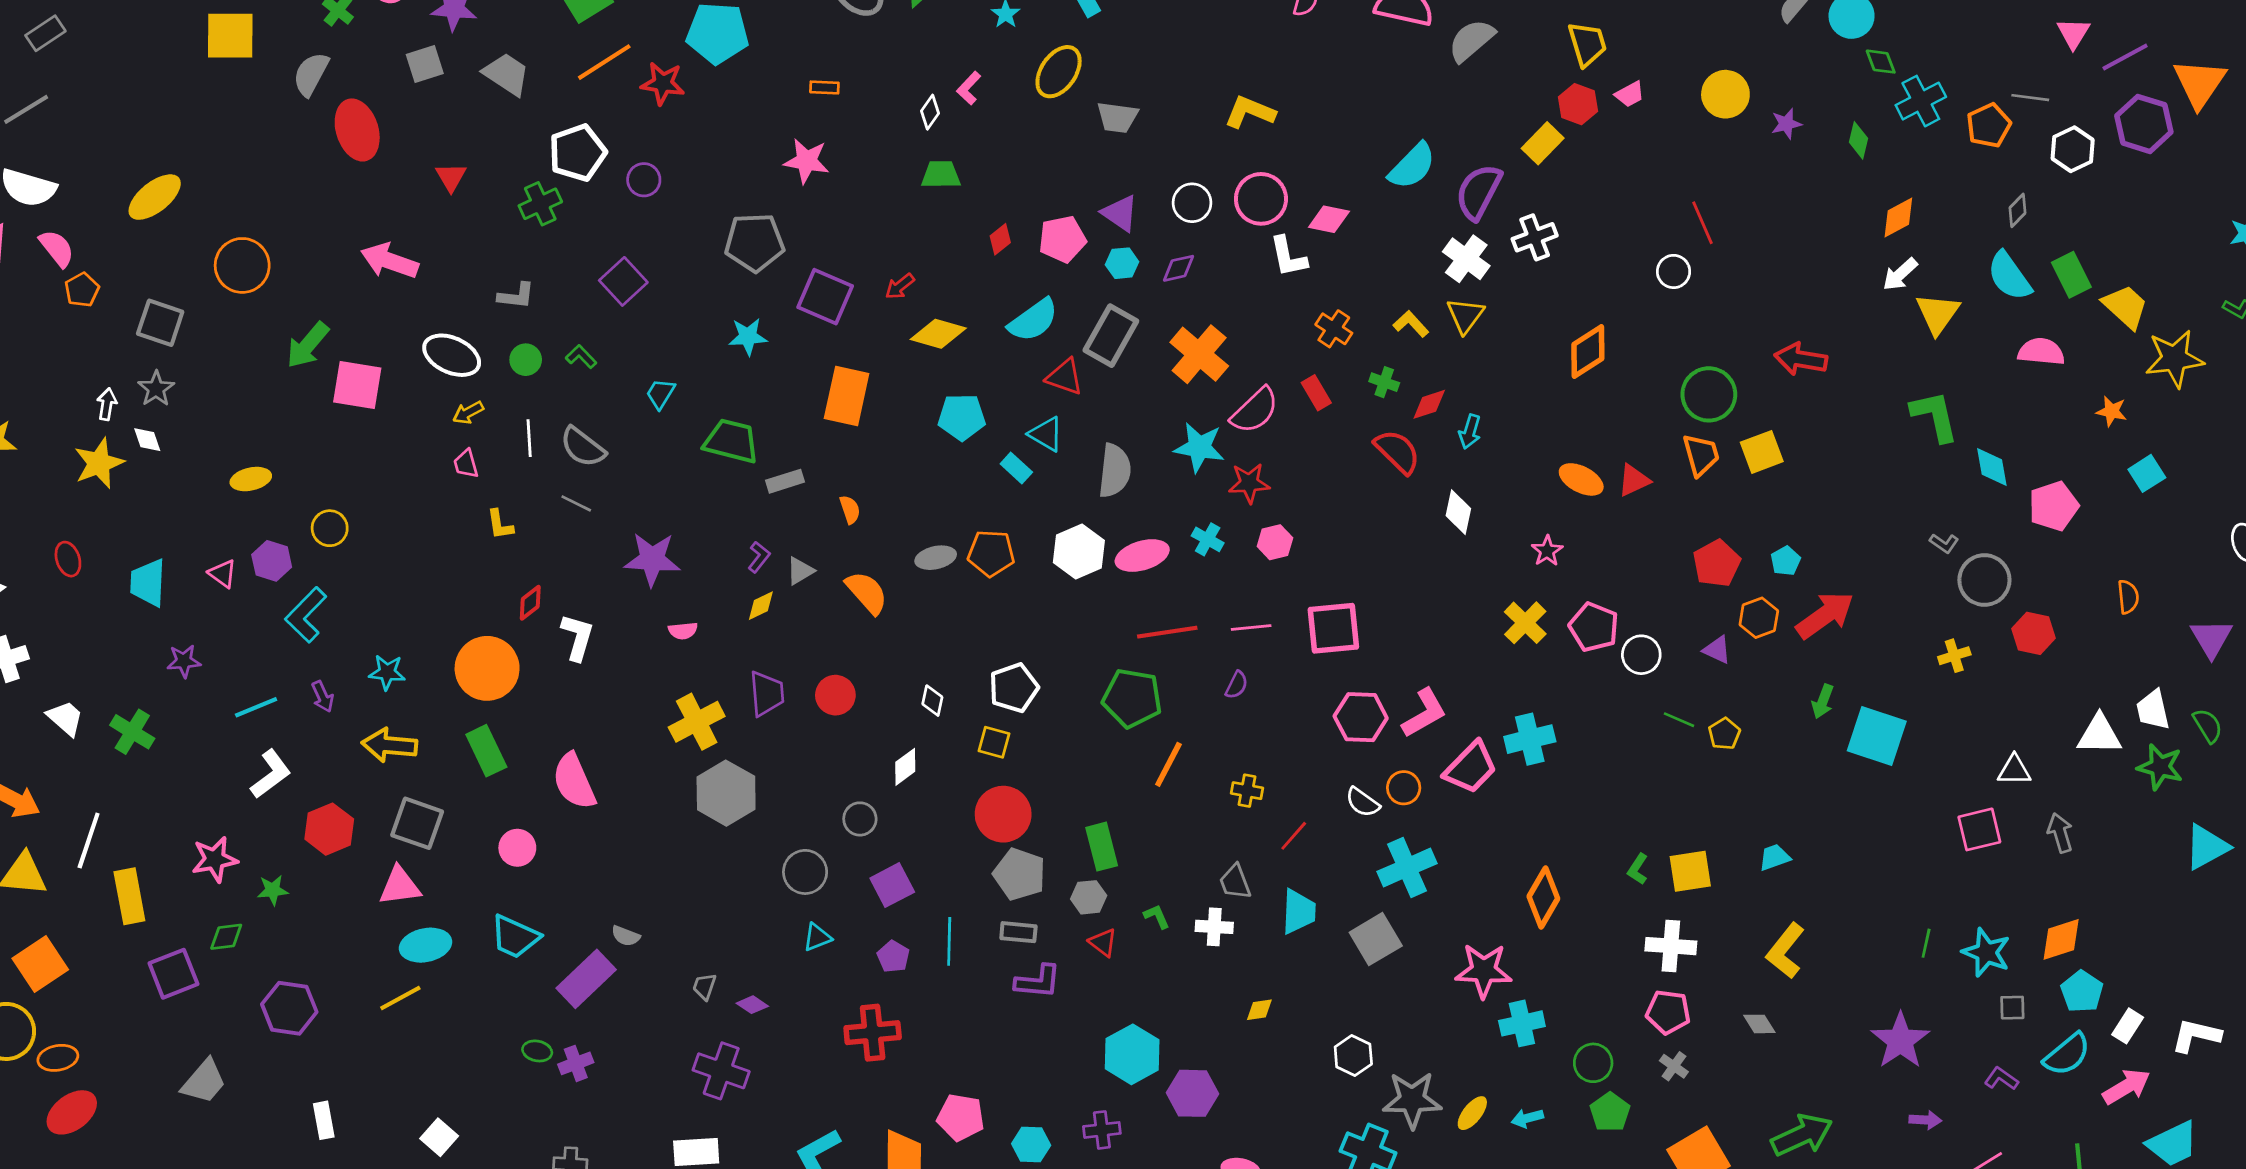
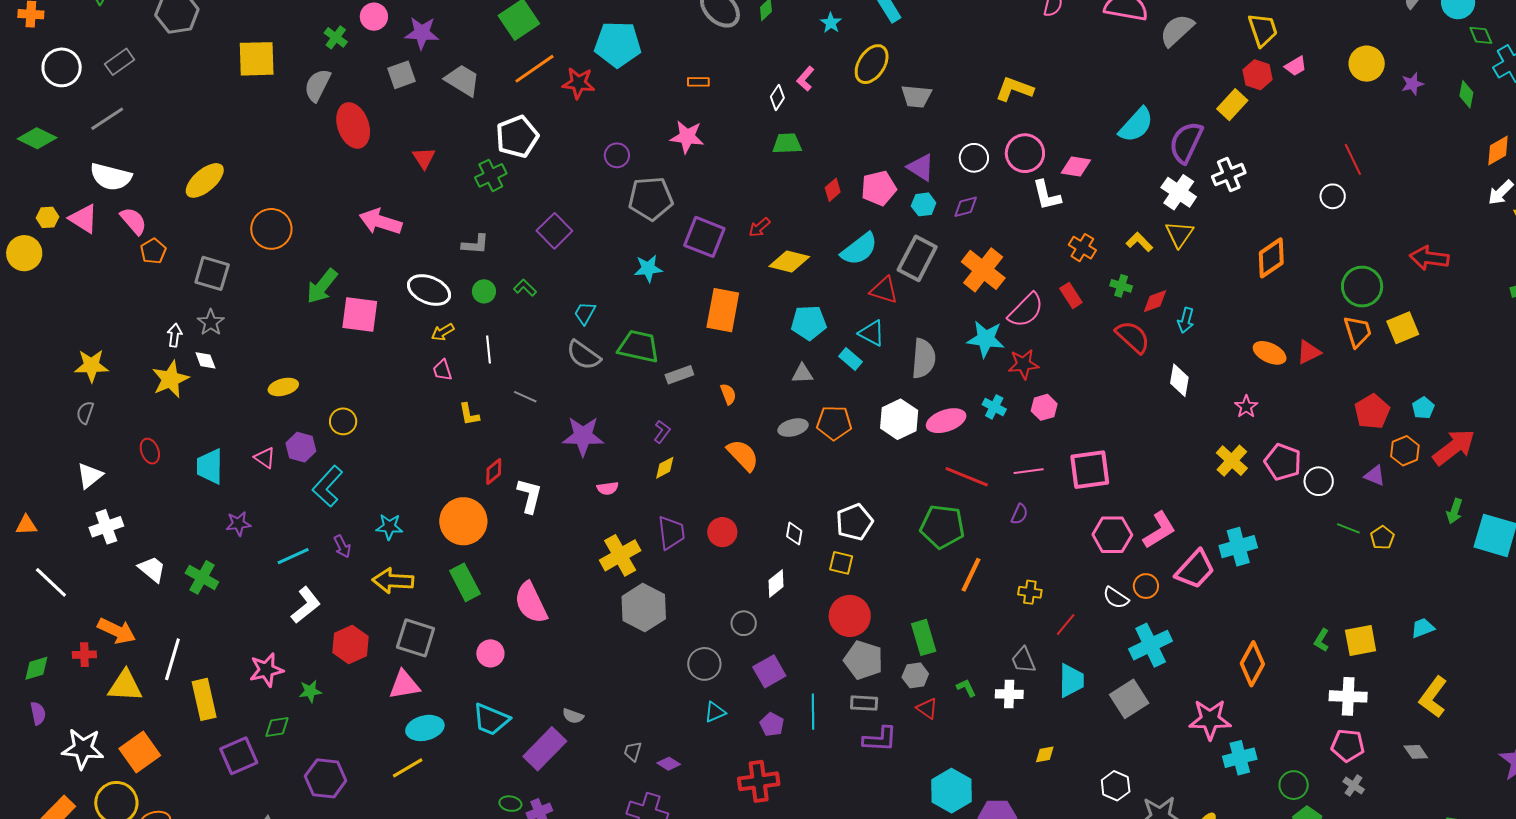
purple circle: (644, 180) -> (617, 155), moved
gray semicircle: (583, 447) -> (584, 355), moved
gray triangle: (800, 571) -> (802, 374), moved, turned 30
red line: (1167, 632) -> (967, 477), turned 33

